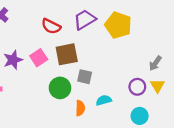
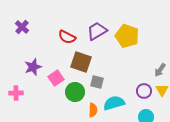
brown square: (67, 54) -> (81, 62), turned 30
pink square: (39, 58) -> (56, 78), moved
cyan semicircle: (104, 100) -> (114, 103), size x1.5

